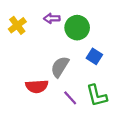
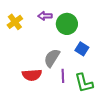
purple line: (70, 98) -> (63, 76), moved, turned 40

